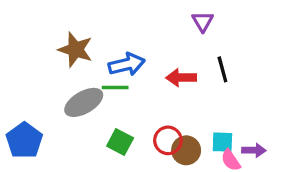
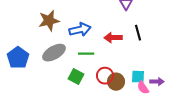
brown star: (75, 50) -> (49, 21), turned -30
green line: (115, 88) -> (86, 54), moved
blue pentagon: (24, 140) -> (18, 58), moved

